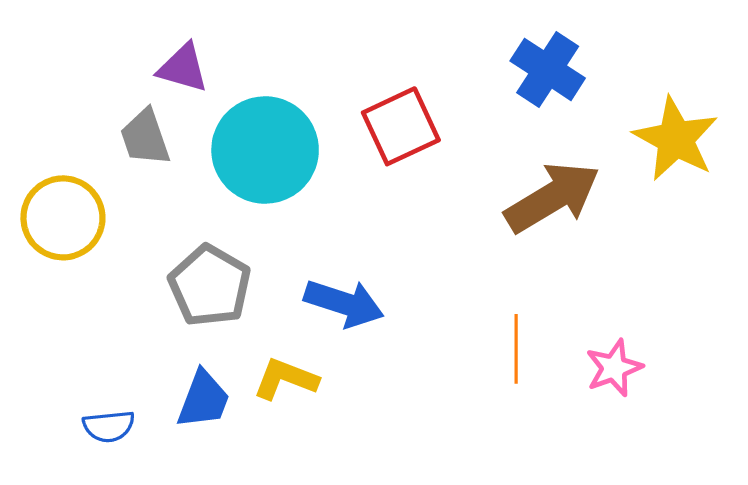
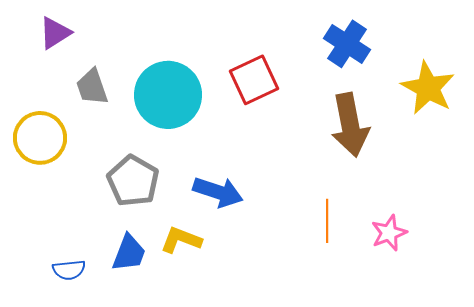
purple triangle: (183, 68) -> (55, 33), moved, turned -48
brown arrow: (552, 197) -> (350, 125), turned 110

